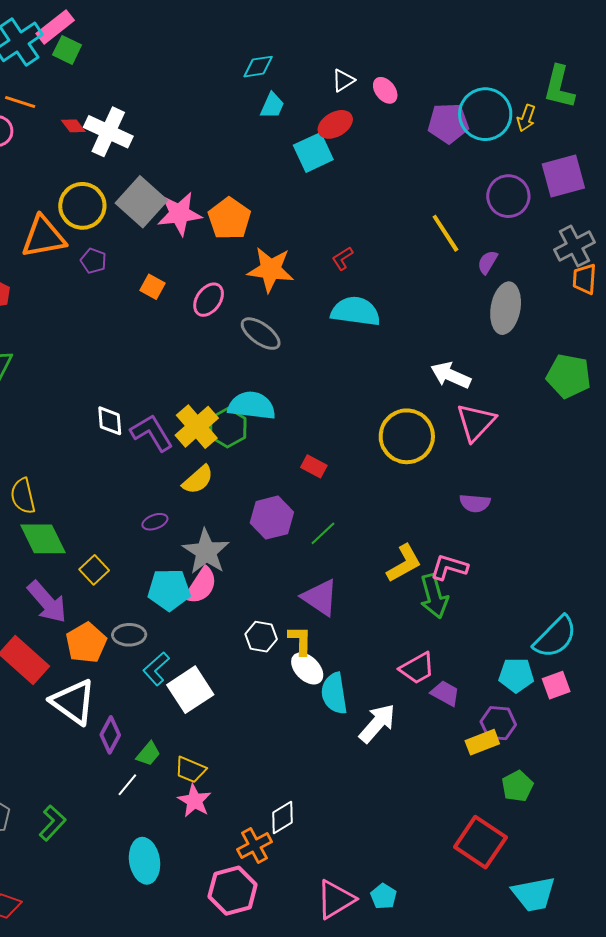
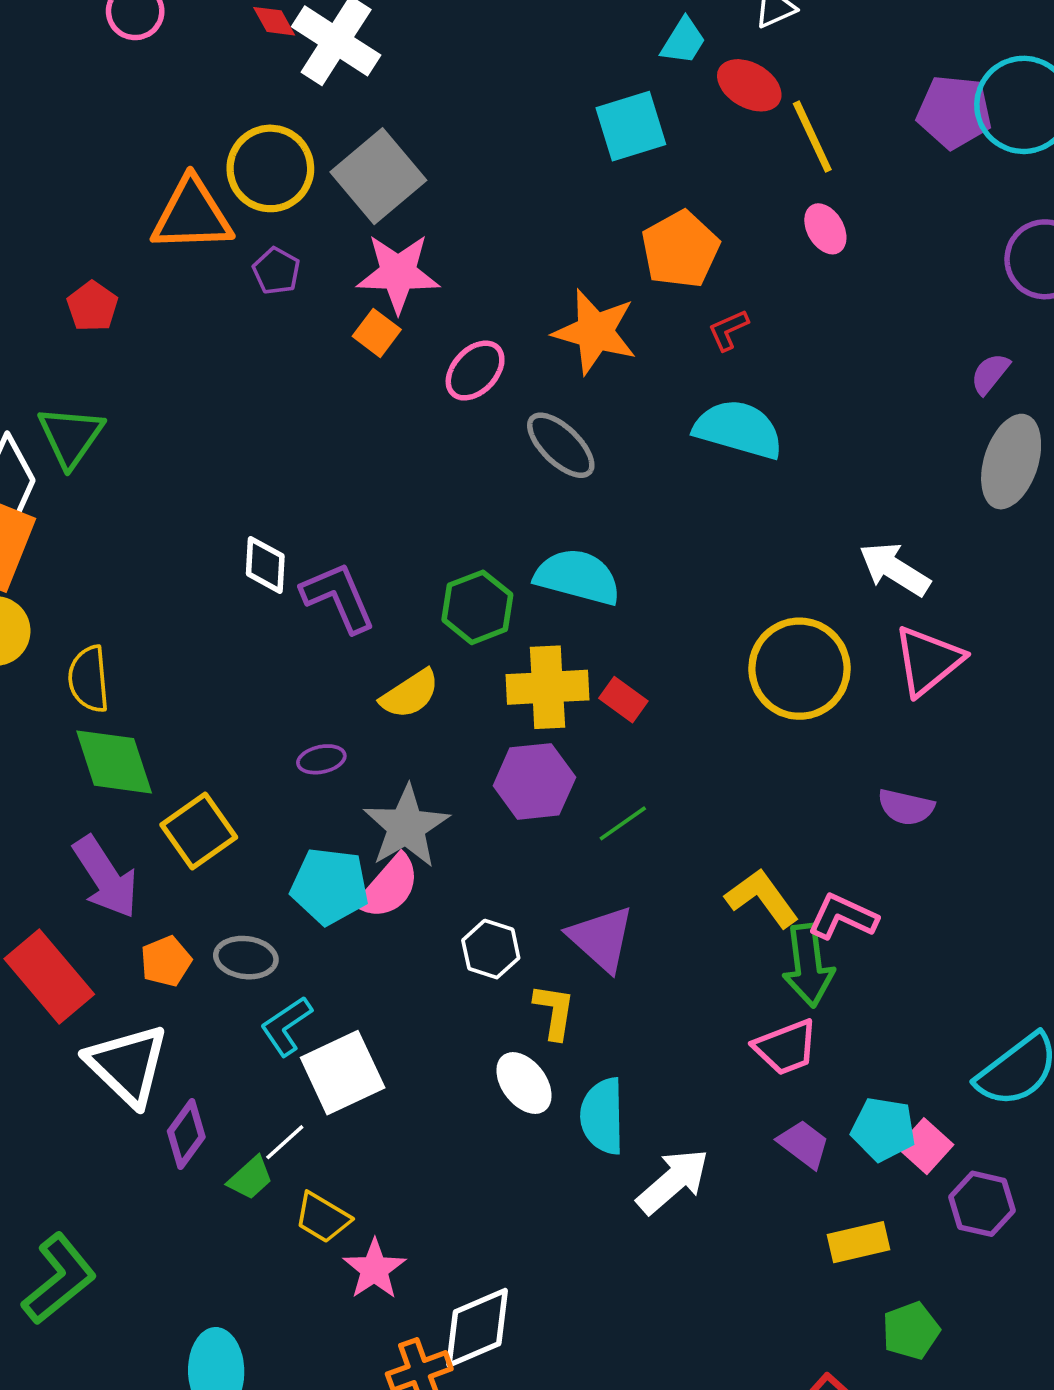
pink ellipse: (385, 90) -> (825, 229), moved
cyan trapezoid: (272, 106) -> (683, 41), moved
red ellipse: (335, 124) -> (749, 85), turned 52
cyan square: (313, 152) -> (631, 126), moved
pink star: (179, 214) -> (398, 273), moved
orange pentagon: (229, 219) -> (680, 249), moved
yellow line: (445, 233) -> (812, 137), moved
cyan semicircle: (252, 406) -> (578, 577), moved
yellow cross: (197, 427) -> (548, 687), moved, turned 30
yellow L-shape: (404, 563) -> (762, 898), turned -105
yellow square: (94, 570) -> (199, 831), size x1.4
white hexagon: (261, 637) -> (491, 949), moved
orange pentagon: (86, 643) -> (166, 961), size x0.7
white ellipse: (307, 668) -> (524, 1083), moved
pink trapezoid: (417, 668) -> (786, 1047), moved
cyan pentagon: (516, 675) -> (883, 1129), moved
pink square: (556, 685) -> (925, 1146), moved, turned -36
purple hexagon: (498, 723) -> (982, 1204), moved
white line: (127, 785) -> (285, 1142), moved
pink star: (194, 801) -> (374, 1269), moved
white diamond: (282, 818) -> (477, 1328), size x1.4
green L-shape: (52, 823) -> (59, 1279), size x1.4

